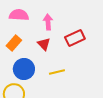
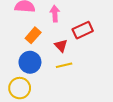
orange rectangle: (14, 43) -> (33, 35), moved
red triangle: (44, 44) -> (61, 46), moved

